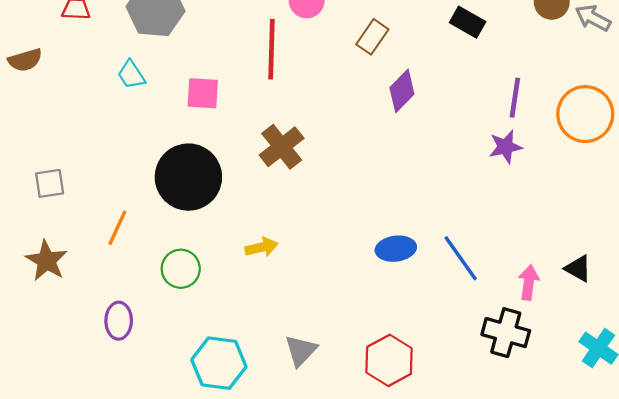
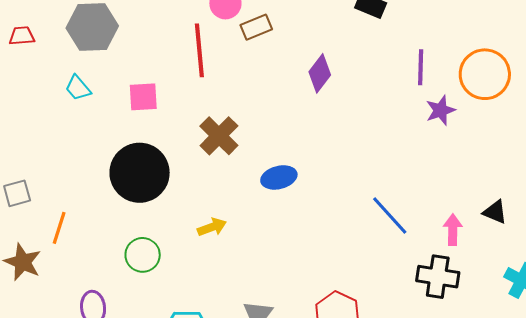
brown rectangle: (372, 37) -> (256, 27), moved, turned 40
purple star: (505, 147) -> (441, 110), moved
orange line: (117, 228) -> (59, 228), moved
blue ellipse: (396, 249) -> (279, 177), moved

